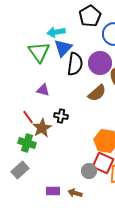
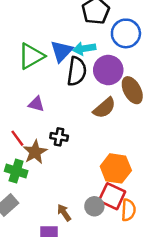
cyan arrow: (56, 32) -> (84, 49), moved
green triangle: (39, 52) -> (31, 56), turned 35
brown arrow: (75, 193) -> (64, 213), moved, turned 40

